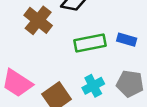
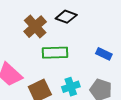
green rectangle: (90, 43) -> (55, 53), moved

